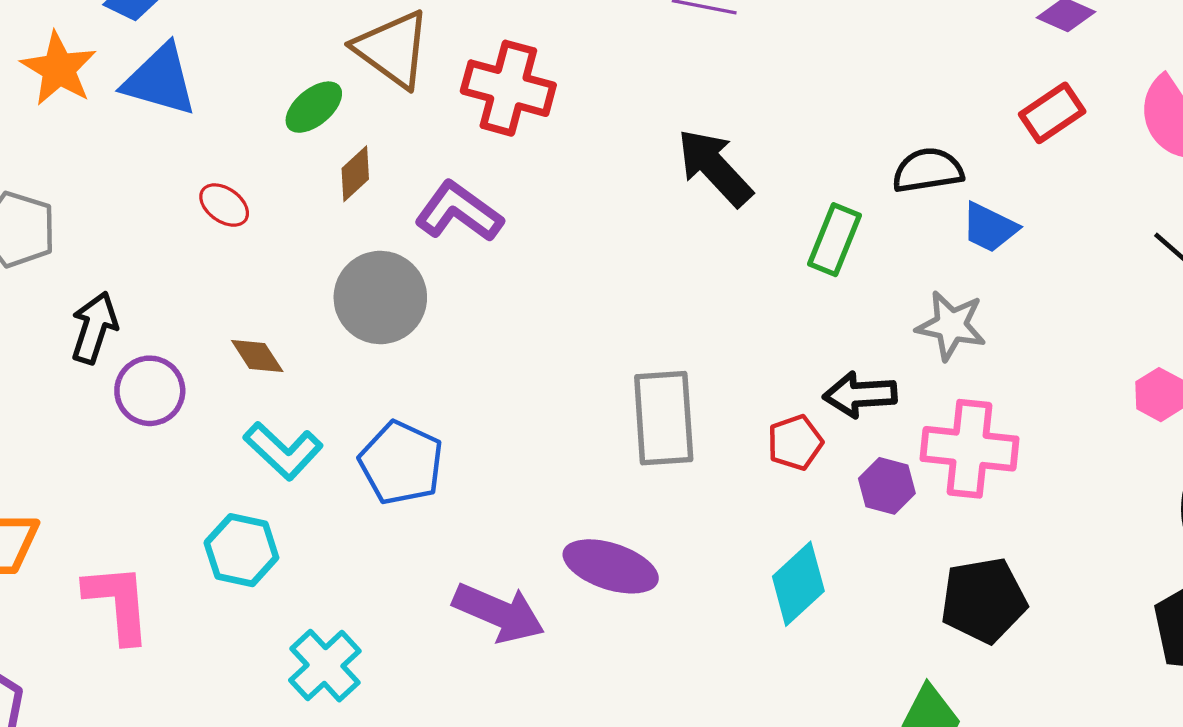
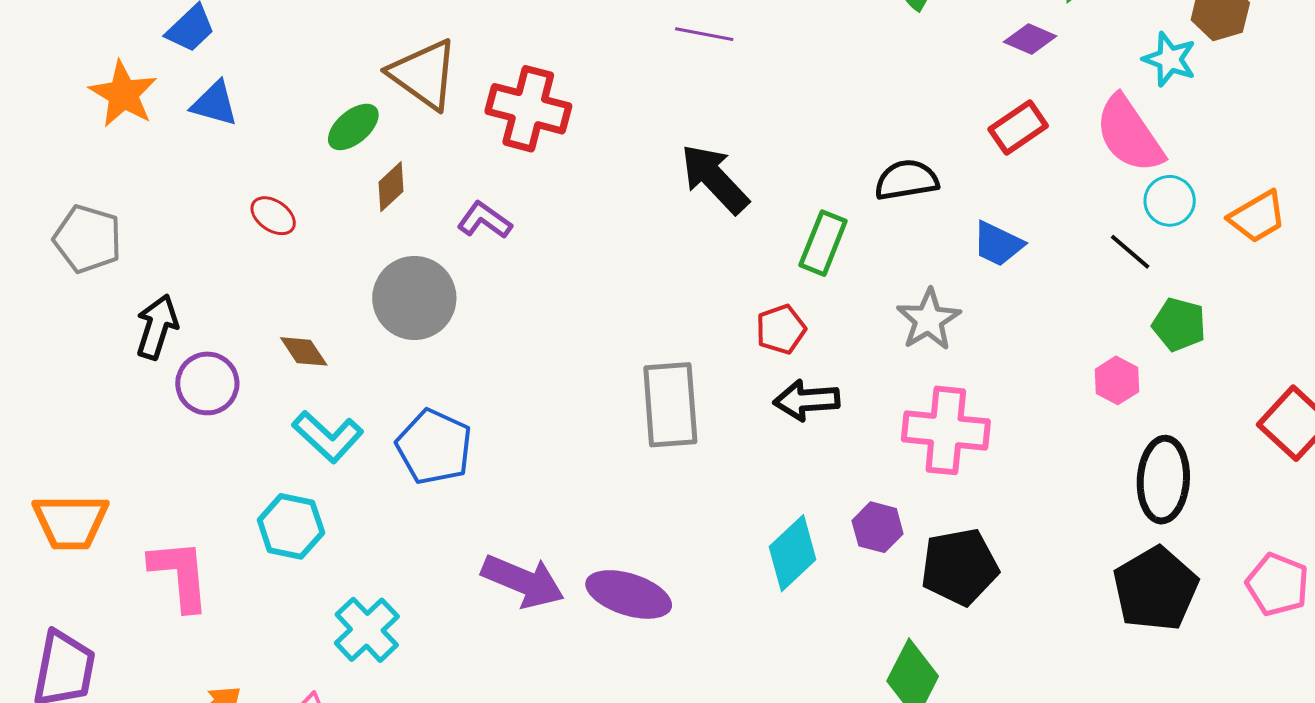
blue triangle: (160, 80) -> (215, 104), size x0.7
purple L-shape: (459, 212) -> (484, 220), size x0.7
blue trapezoid: (989, 227) -> (998, 244), moved
gray star: (951, 325) -> (929, 320), turned 30
black arrow: (860, 395) -> (806, 400), moved
red pentagon: (795, 442) -> (781, 329), moved
purple hexagon: (887, 486) -> (878, 527), moved
purple ellipse: (611, 566) -> (629, 594), moved

